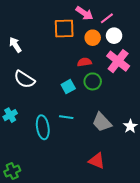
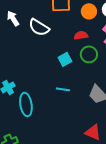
white semicircle: (24, 79) -> (39, 27), moved
cyan ellipse: (43, 127) -> (26, 104), moved

